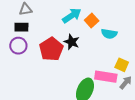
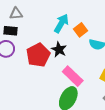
cyan arrow: (72, 16) -> (61, 23), turned -30
pink rectangle: (106, 77) -> (73, 76), moved, turned 30

